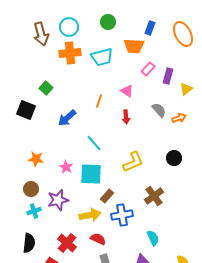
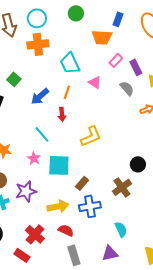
cyan trapezoid: (102, 57) -> (70, 63), moved, turned 80
purple rectangle: (168, 76) -> (136, 67), turned -42
gray semicircle: (159, 110) -> (127, 88), moved
red arrow: (126, 117) -> (62, 114), moved
blue arrow: (67, 118) -> (40, 96), moved
cyan line: (94, 143) -> (42, 134), moved
black circle: (174, 158) -> (138, 164), moved
yellow L-shape: (133, 162) -> (91, 136), moved
brown rectangle: (107, 196) -> (82, 183), moved

